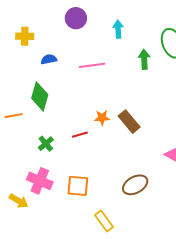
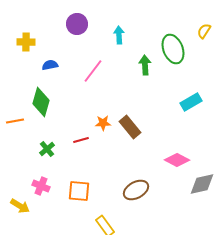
pink line: (92, 65) -> (93, 71), turned -45
pink cross: (40, 181) -> (41, 186), size x0.7

